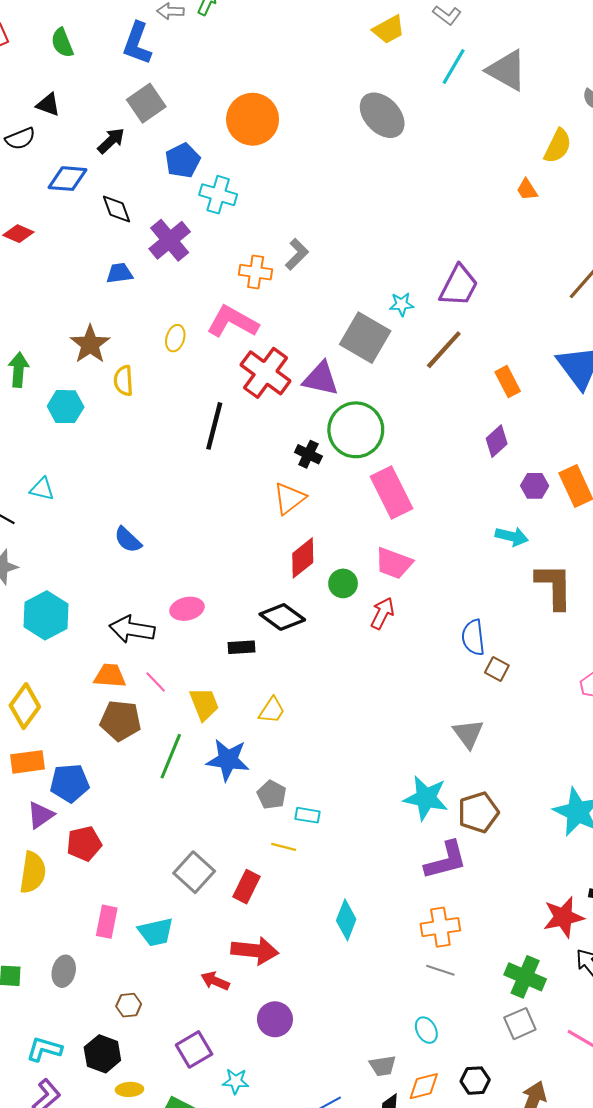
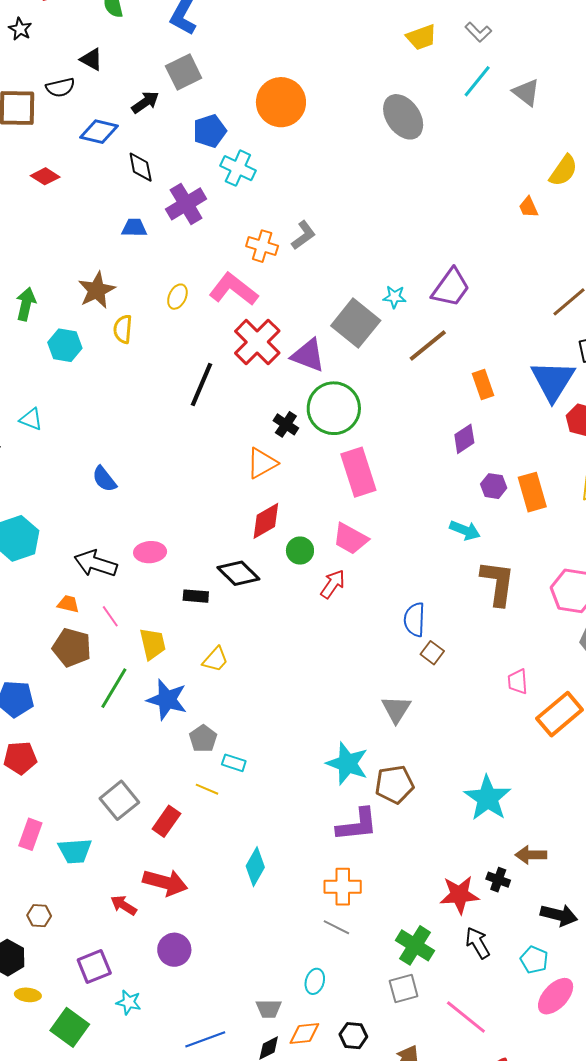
gray triangle: (507, 70) -> (526, 92), size x0.7
orange trapezoid: (110, 676) -> (68, 604), size x0.7
cyan ellipse: (426, 1030) -> (315, 981), turned 35

